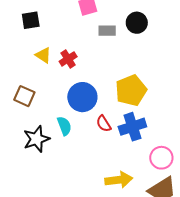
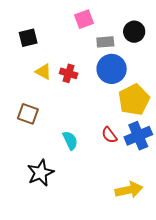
red cross: (68, 59) -> (69, 73), turned -36
blue circle: (82, 97) -> (112, 69), moved
black star: (36, 139) -> (41, 173), moved

